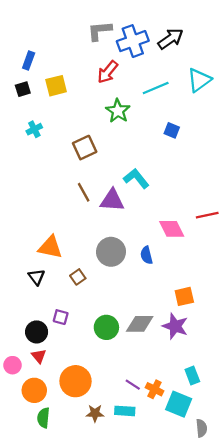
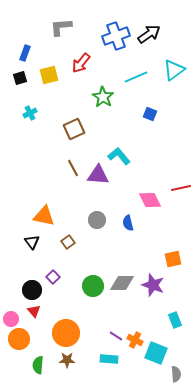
gray L-shape: (100, 31) -> (61, 27), moved
red arrow: (108, 72) -> (81, 63), moved
gray circle: (111, 252) -> (97, 220), size x0.7
orange square: (184, 296) -> (173, 259), moved
purple square: (61, 317) -> (53, 277), turned 32
cyan rectangle: (192, 375) -> (175, 320), moved
orange circle: (34, 390) -> (19, 339), moved
brown star: (95, 413) -> (67, 360), moved

